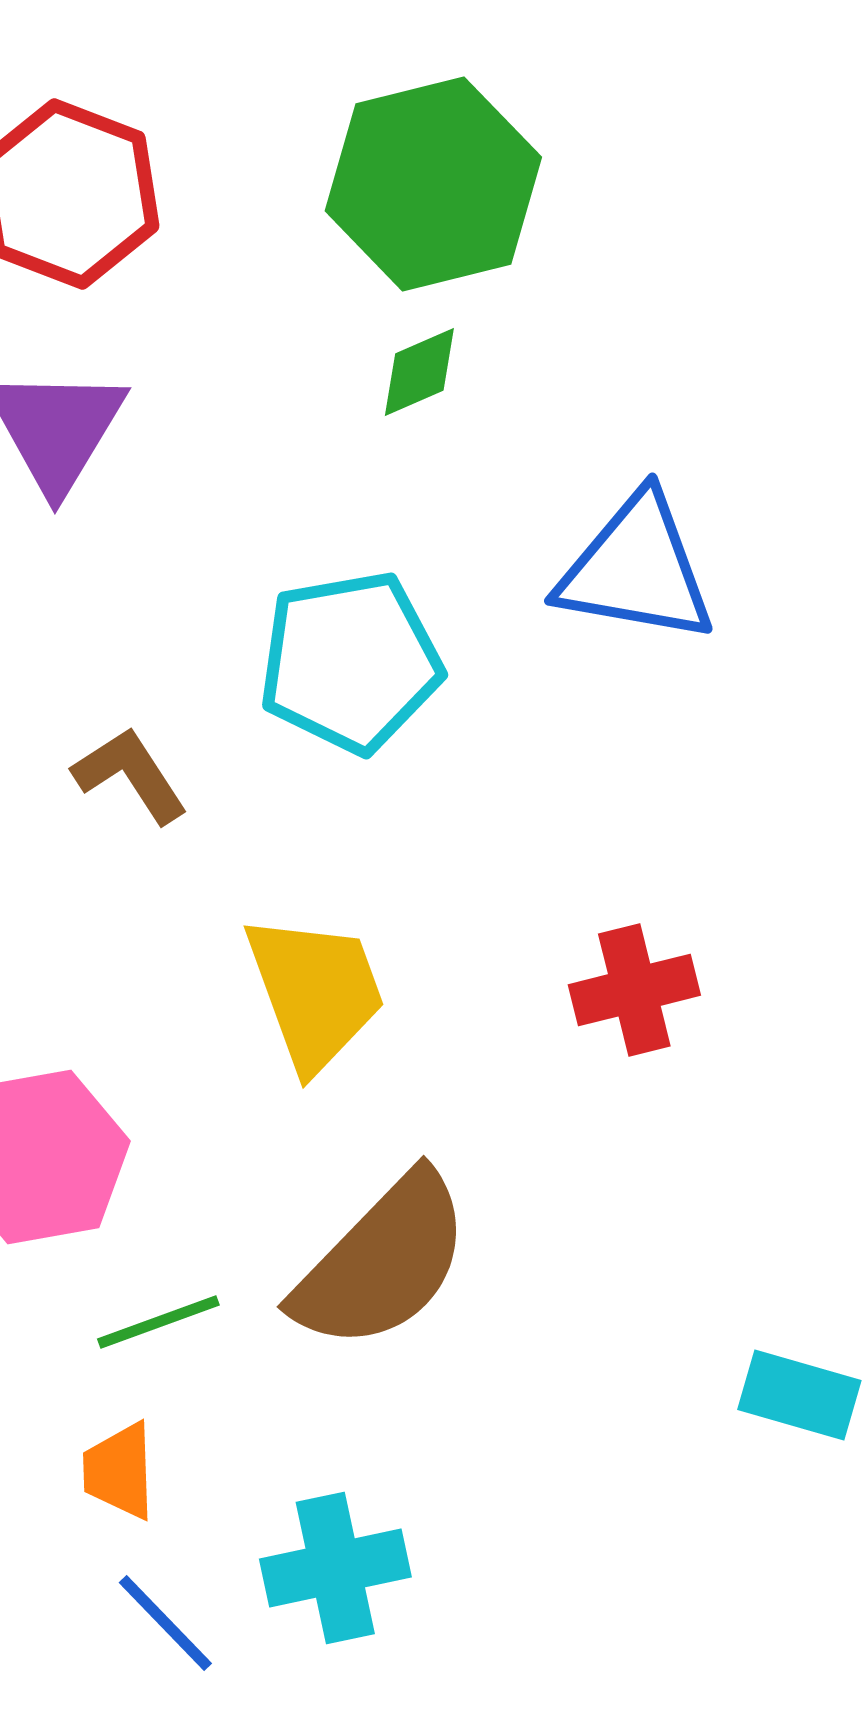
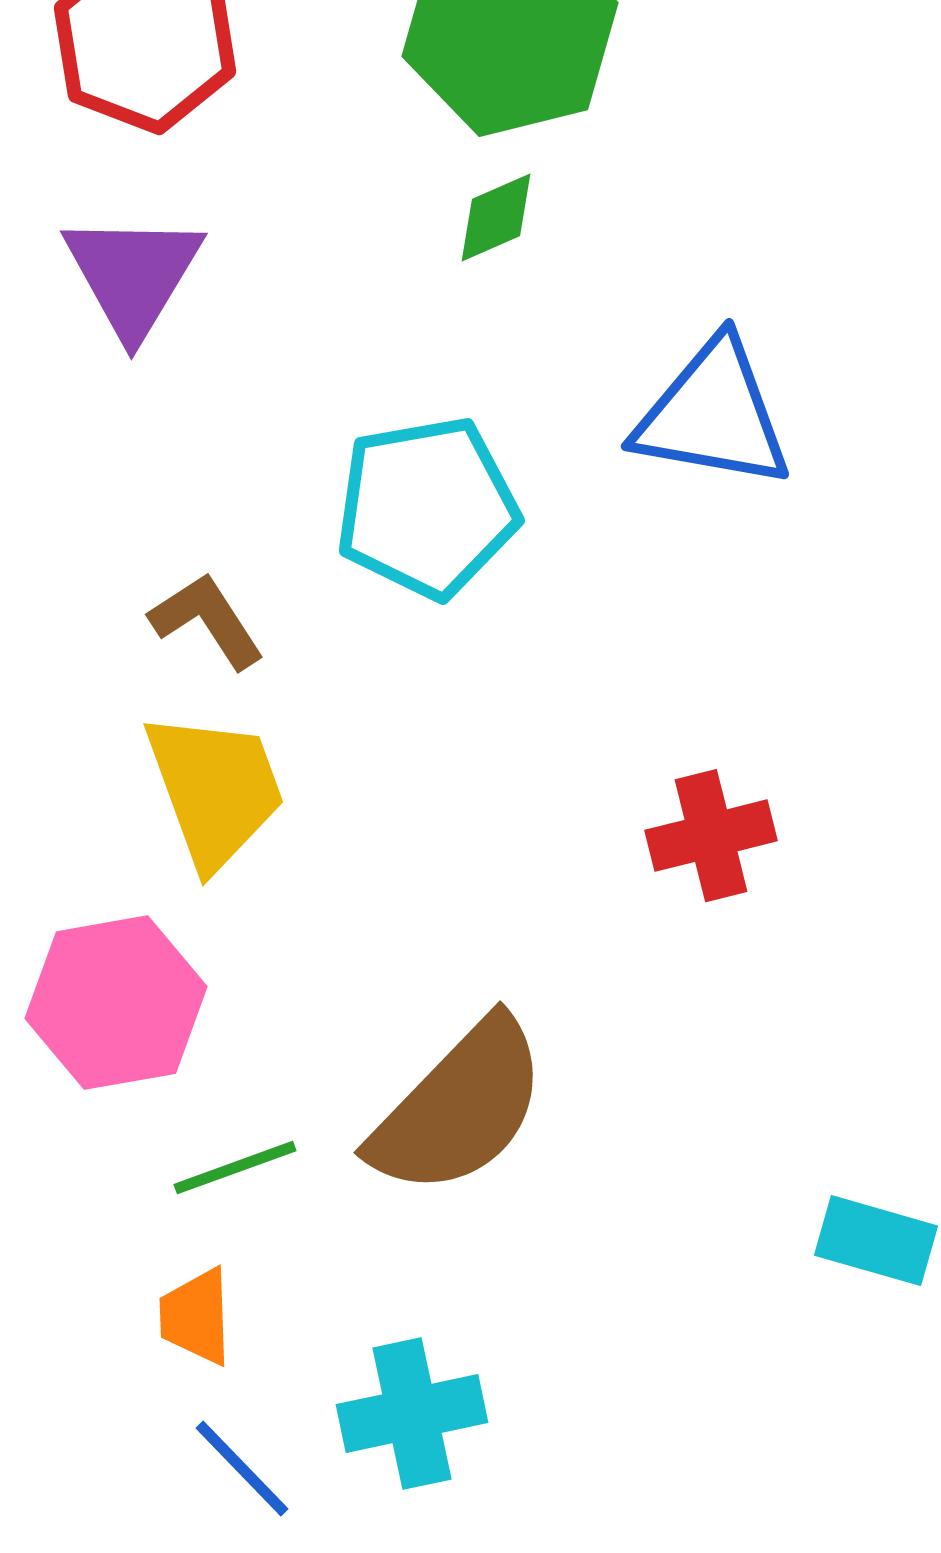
yellow trapezoid: (315, 992) -> (215, 790), moved

